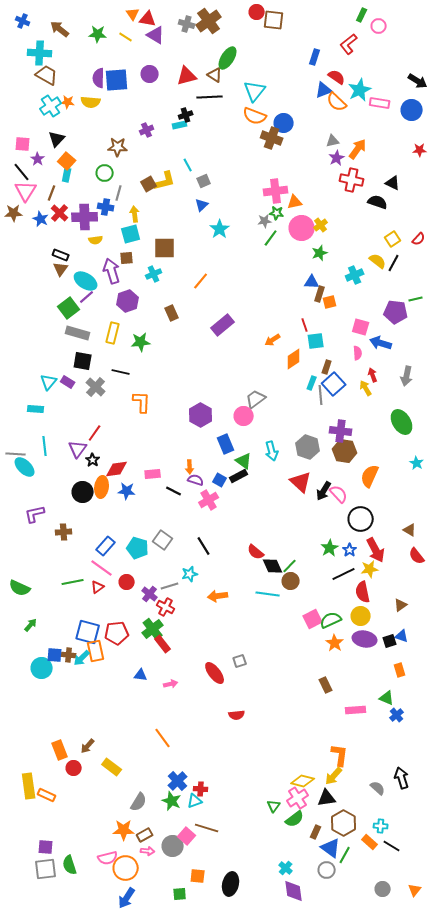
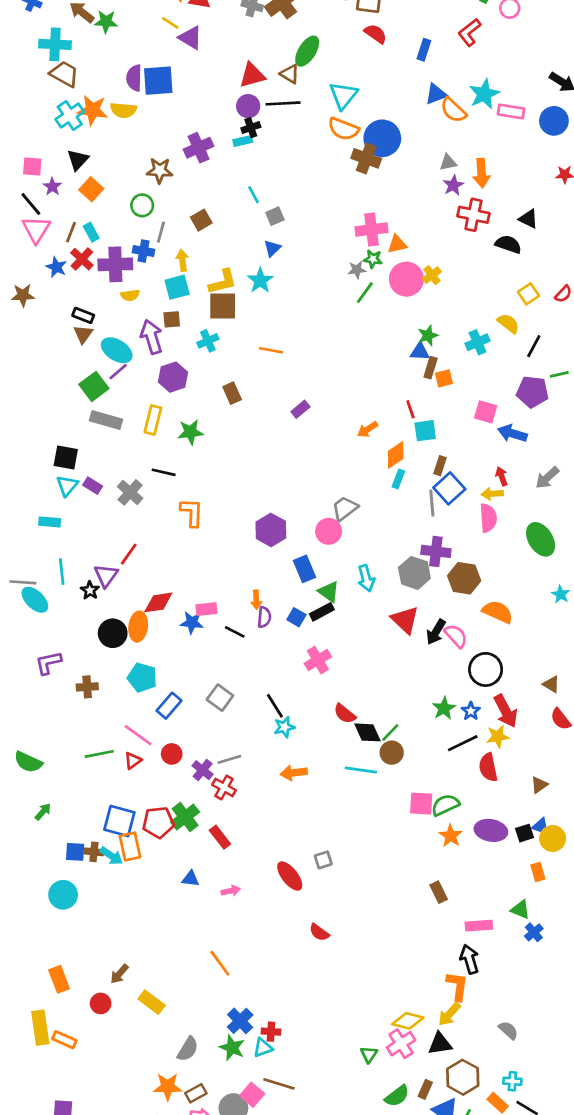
green star: (98, 34) -> (106, 22), moved
purple triangle: (156, 35) -> (190, 38), moved
purple circle: (150, 74) -> (248, 106), moved
red semicircle: (337, 77) -> (376, 34), moved
orange star: (68, 102) -> (93, 110), size x1.6
blue circle: (284, 123) -> (382, 138), size x1.4
purple cross: (147, 130) -> (199, 148), size x1.5
orange arrow: (358, 149) -> (482, 173), turned 140
cyan rectangle: (67, 175) -> (91, 232), moved, turned -40
yellow L-shape: (165, 181) -> (223, 282), moved
brown star: (14, 213) -> (23, 295), moved
cyan star: (220, 229) -> (260, 280), moved
green star: (320, 253) -> (428, 335), moved
black line: (394, 263) -> (534, 346), moved
orange line: (201, 281) -> (271, 350), turned 60
purple rectangle: (223, 325) -> (300, 409), size x0.6
pink semicircle: (358, 353) -> (488, 518), moved, size x1.5
black square: (83, 361) -> (66, 458), moved
gray arrow: (407, 376) -> (547, 478), turned 36
cyan rectangle: (312, 383) -> (398, 479), moved
yellow arrow: (366, 388) -> (492, 494), turned -63
purple cross: (341, 431) -> (436, 551), moved
black star: (93, 460) -> (90, 590), moved
orange semicircle: (370, 476) -> (498, 612), turned 90
purple semicircle: (196, 480) -> (264, 617), turned 77
blue star: (127, 491) -> (192, 623), moved
pink cross: (209, 500) -> (318, 660), moved
blue rectangle: (106, 546) -> (169, 706), moved
cyan pentagon: (138, 548) -> (142, 678), moved
cyan star: (190, 574) -> (284, 727), moved
yellow circle: (361, 616) -> (553, 838), moved
pink square: (313, 619) -> (421, 804), turned 30
green cross: (153, 629) -> (185, 817), moved
cyan arrow: (82, 658) -> (111, 856), turned -102
cyan circle: (42, 668) -> (63, 895), moved
red semicircle: (237, 715) -> (319, 932), turned 42
orange rectangle: (60, 750) -> (59, 979), moved
black arrow: (402, 778) -> (469, 959), moved
green semicircle: (295, 819) -> (397, 1096), moved

